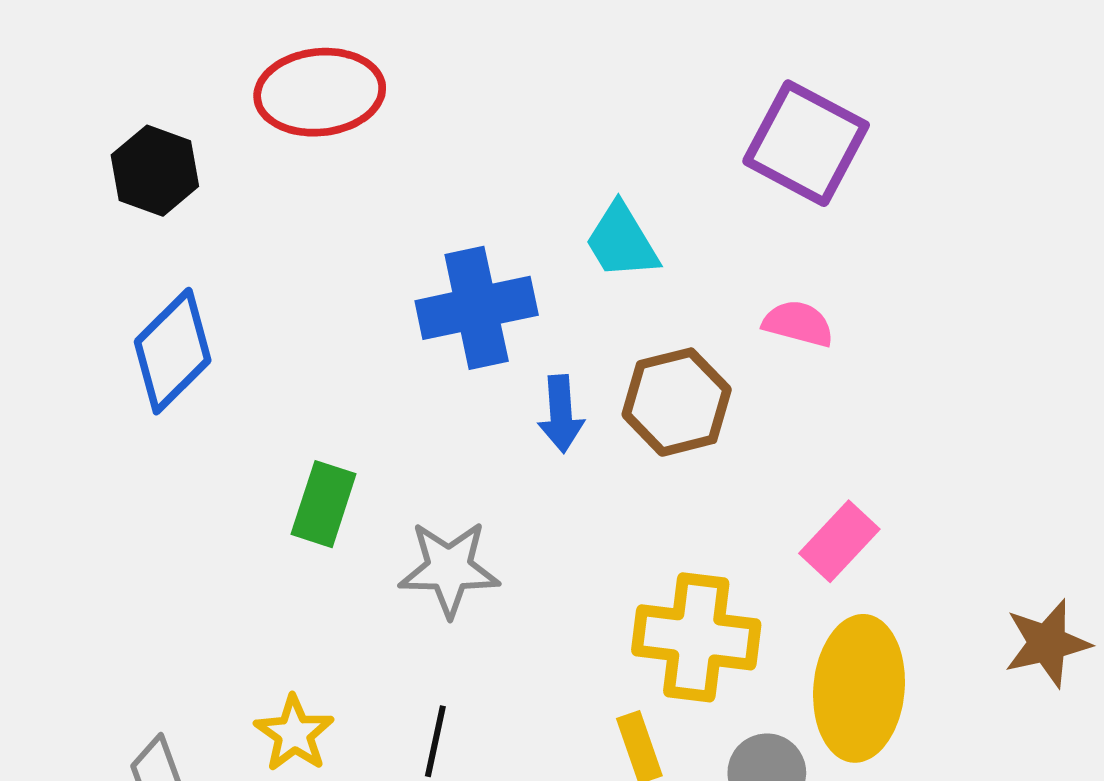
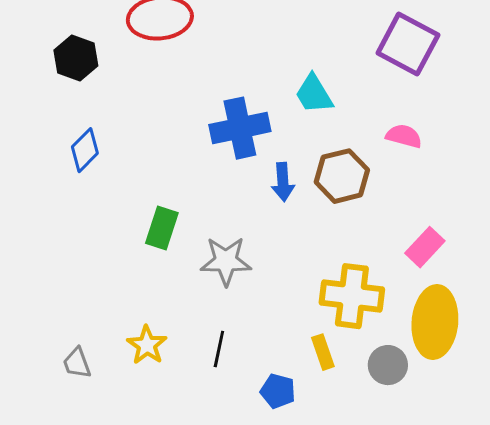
blue diamond: (173, 351) -> (85, 150), size x0.7

